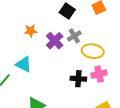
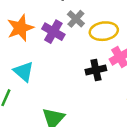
orange star: (31, 31) -> (20, 28), size x1.5
cyan triangle: (24, 64) -> (24, 71), turned 30

